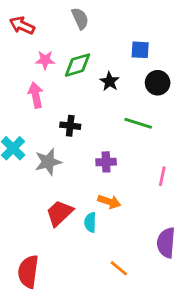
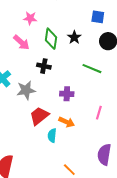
green diamond: (77, 65) -> (51, 39), moved, turned -70
pink arrow: (36, 95) -> (21, 42), turned 138
pink line: (162, 176) -> (99, 113), moved
red trapezoid: (59, 213) -> (39, 116), moved

